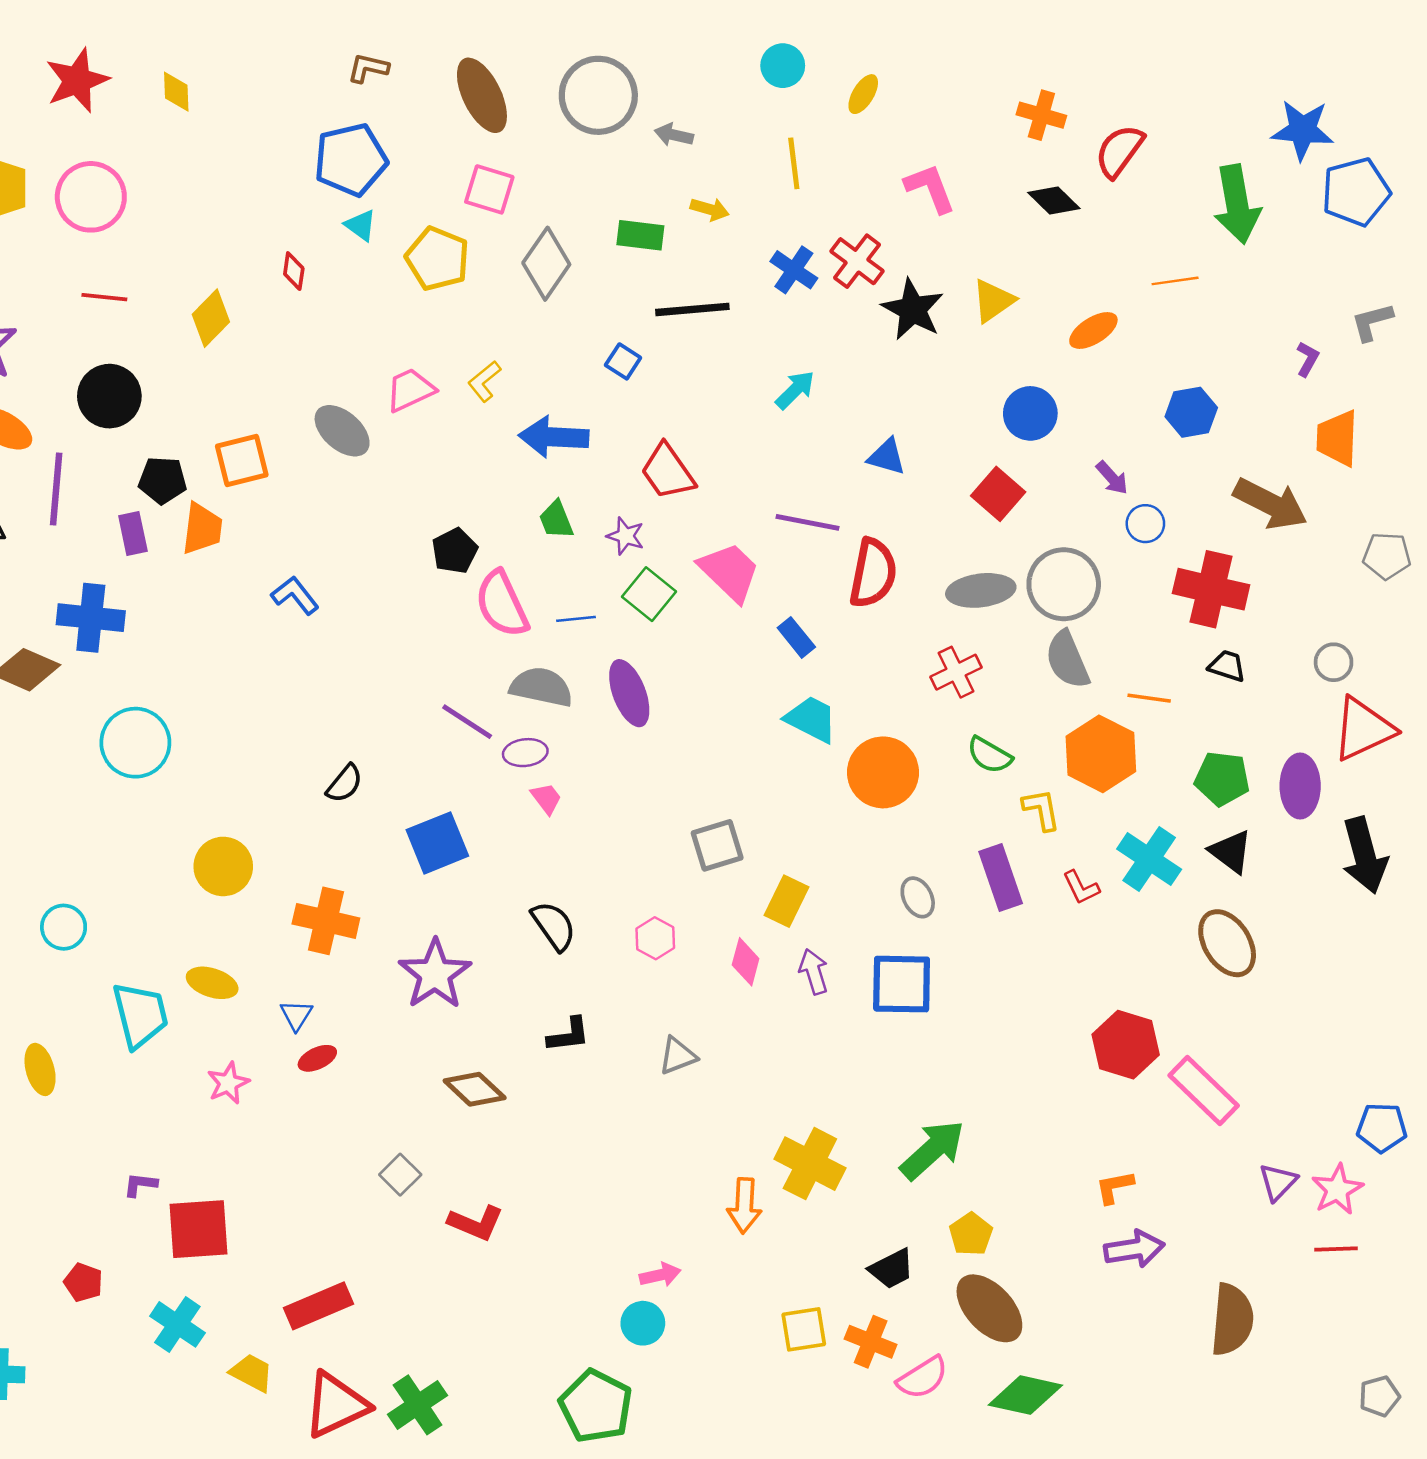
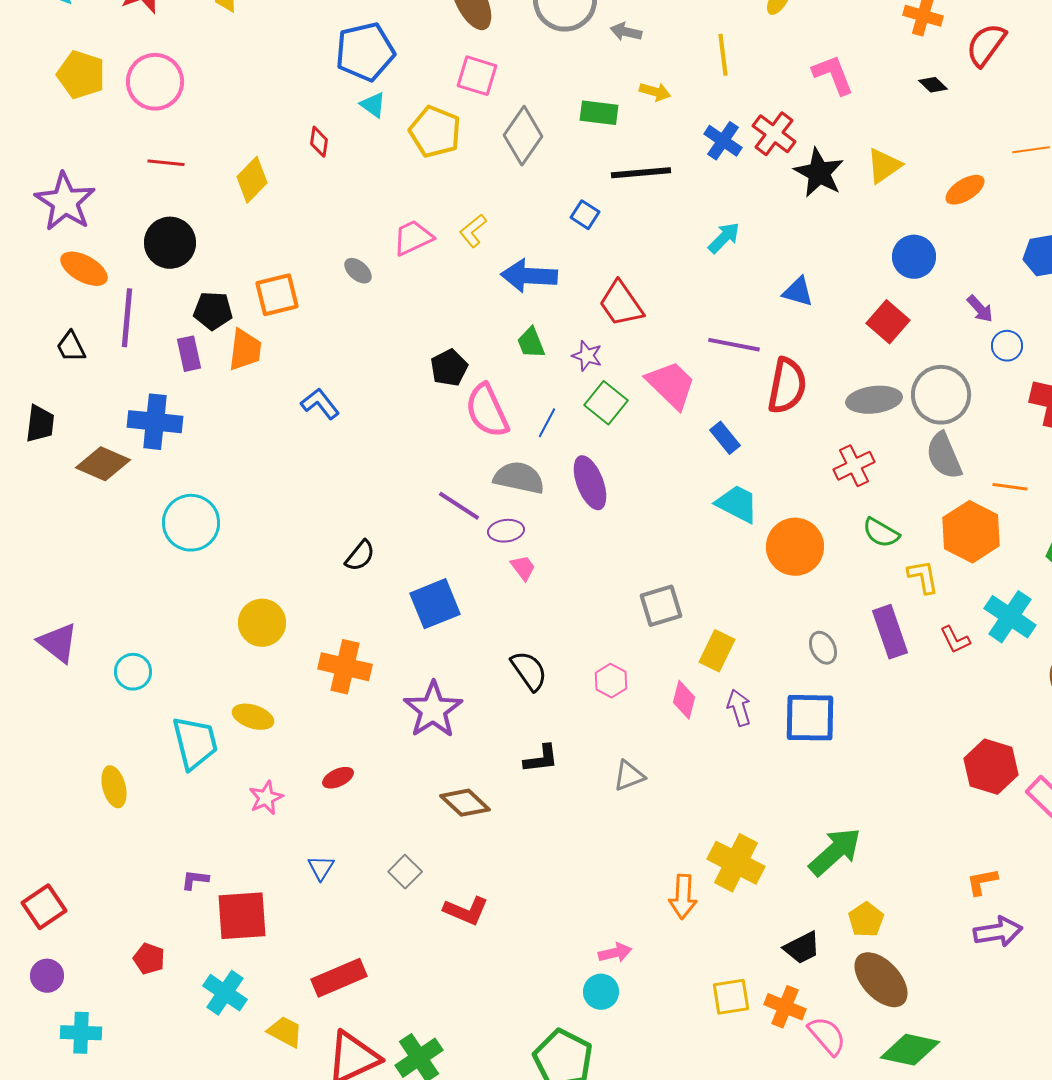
black diamond: (1054, 201) -> (933, 85), size x0.7
gray ellipse: (342, 431) -> (358, 271), size x0.6
blue line: (576, 619) -> (547, 423), turned -56
blue triangle: (296, 1015) -> (321, 868), moved
pink semicircle: (923, 1378) -> (827, 1036), turned -99

